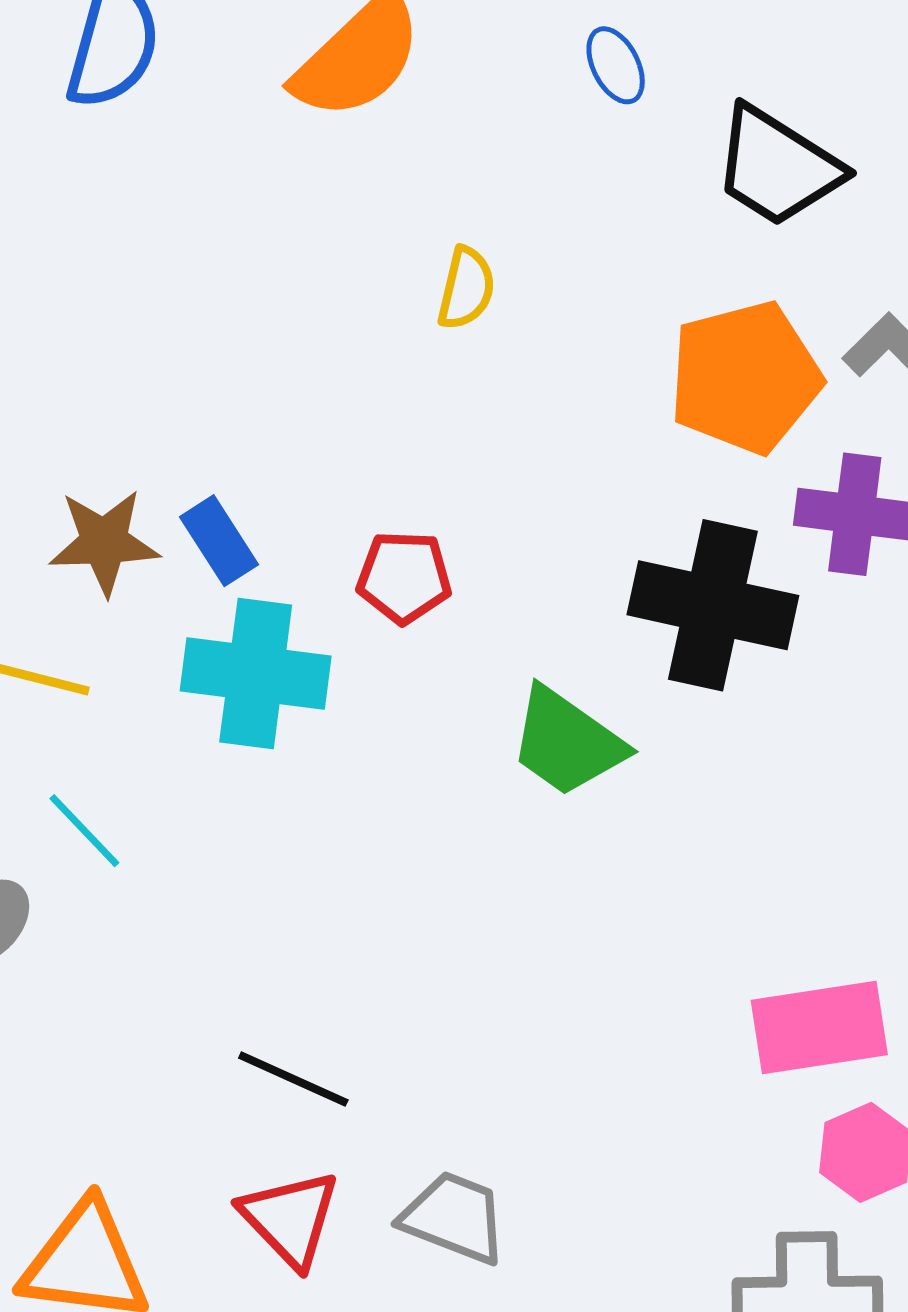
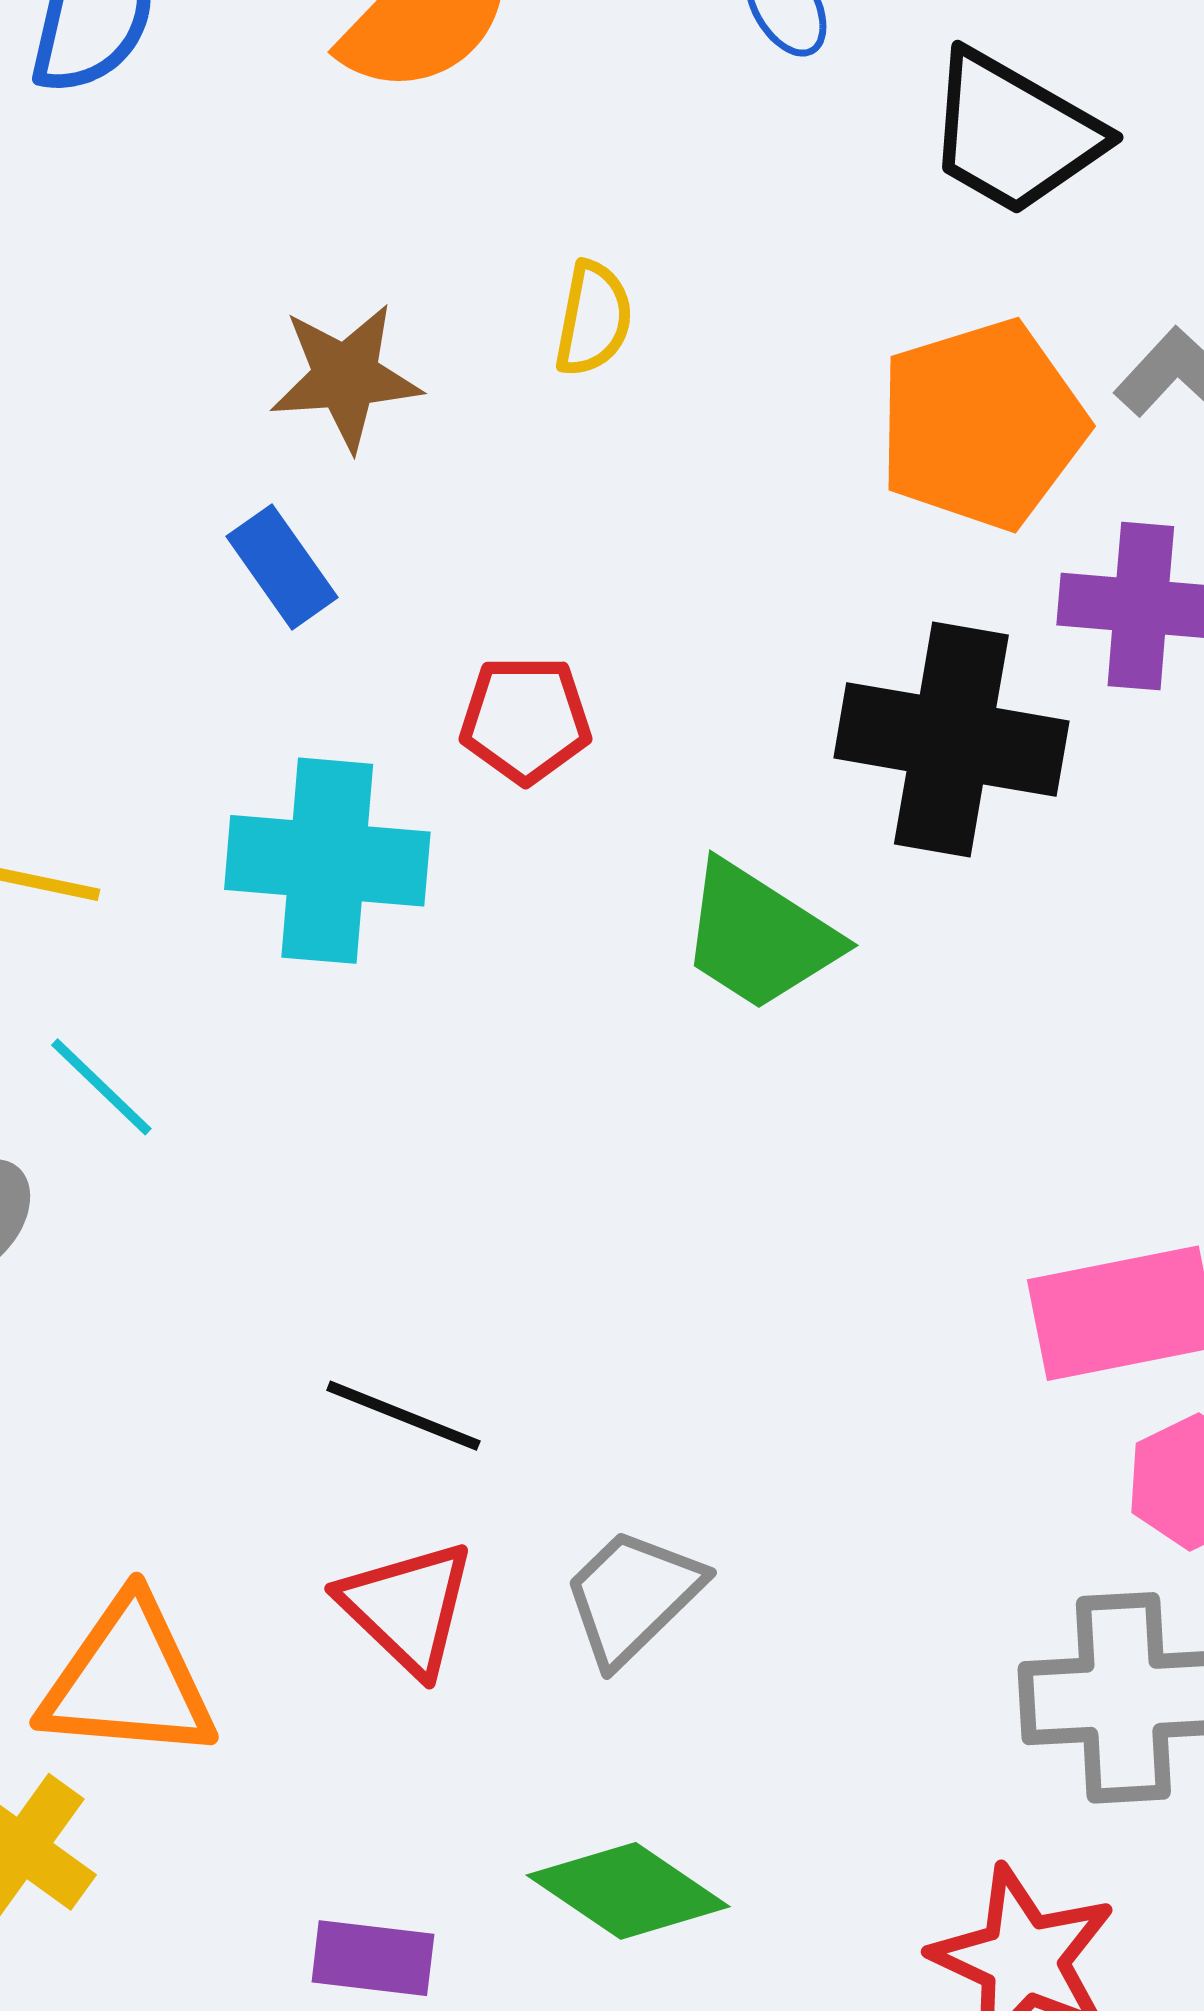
blue rectangle: (219, 541) -> (282, 567), moved
brown star: (104, 542) -> (346, 377), moved
gray trapezoid: (454, 1218) -> (633, 1596), turned -63

